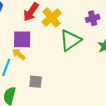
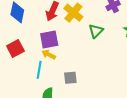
green triangle: (70, 40) -> (96, 31), size x0.7

